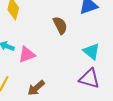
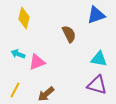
cyan triangle: (91, 51) -> (99, 59), turned -30

